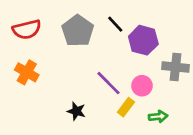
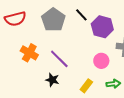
orange cross: (27, 72) -> (29, 53), moved
purple line: (109, 83) -> (59, 59), moved
yellow rectangle: (126, 107) -> (86, 86), moved

